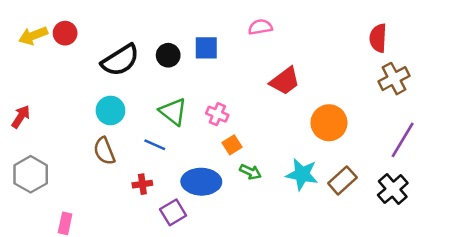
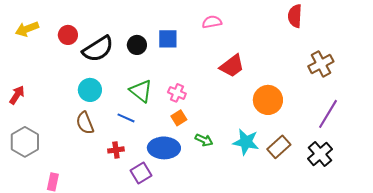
red circle: (65, 33) -> (68, 35), moved
red semicircle: (378, 38) -> (295, 16), moved
orange square: (232, 145) -> (179, 118), moved

